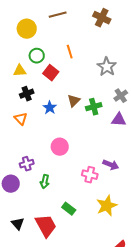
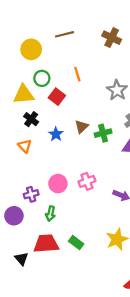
yellow triangle: (20, 71) -> (24, 94), size x1.5
black cross: (27, 94) -> (31, 119), turned -32
pink circle: (60, 147) -> (58, 184), moved
pink cross: (90, 175) -> (87, 181), moved, turned -35
red trapezoid: (46, 226) -> (46, 244), moved, turned -65

